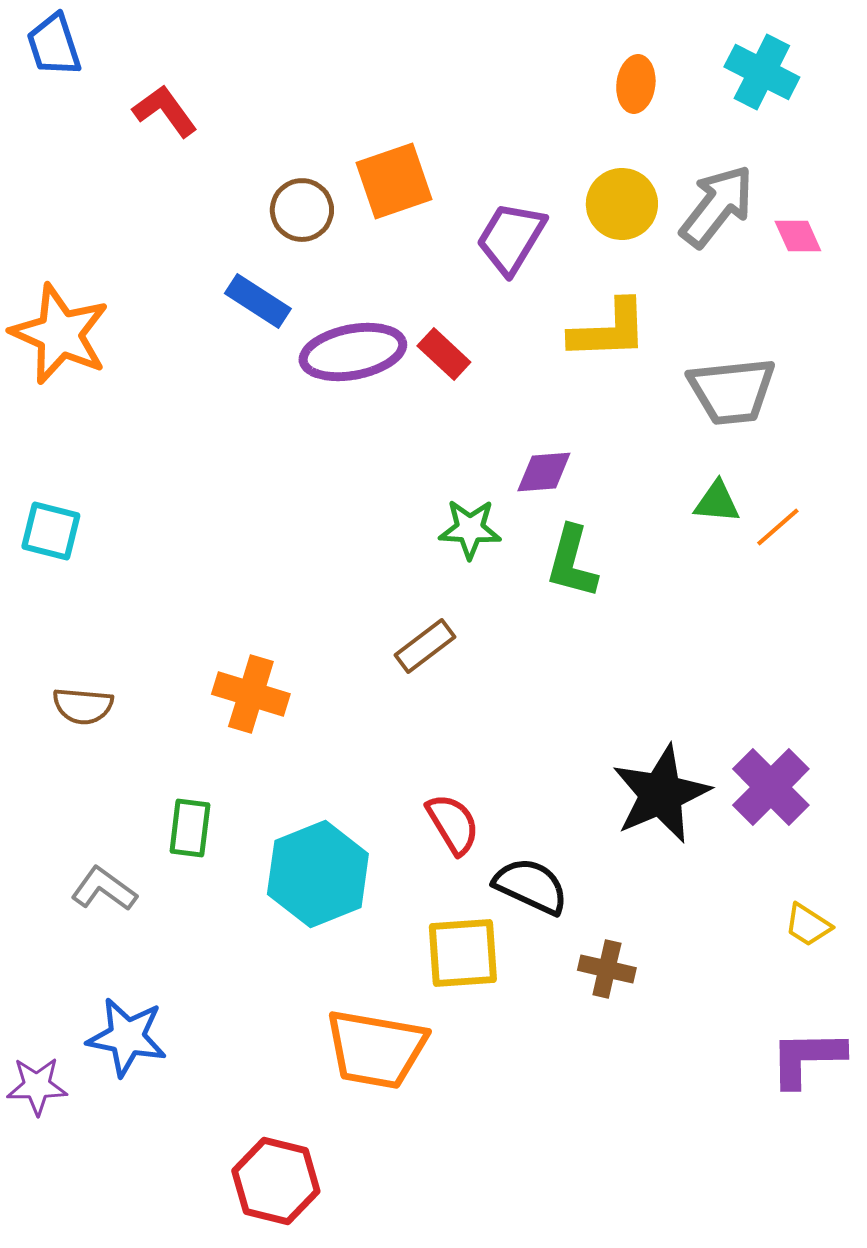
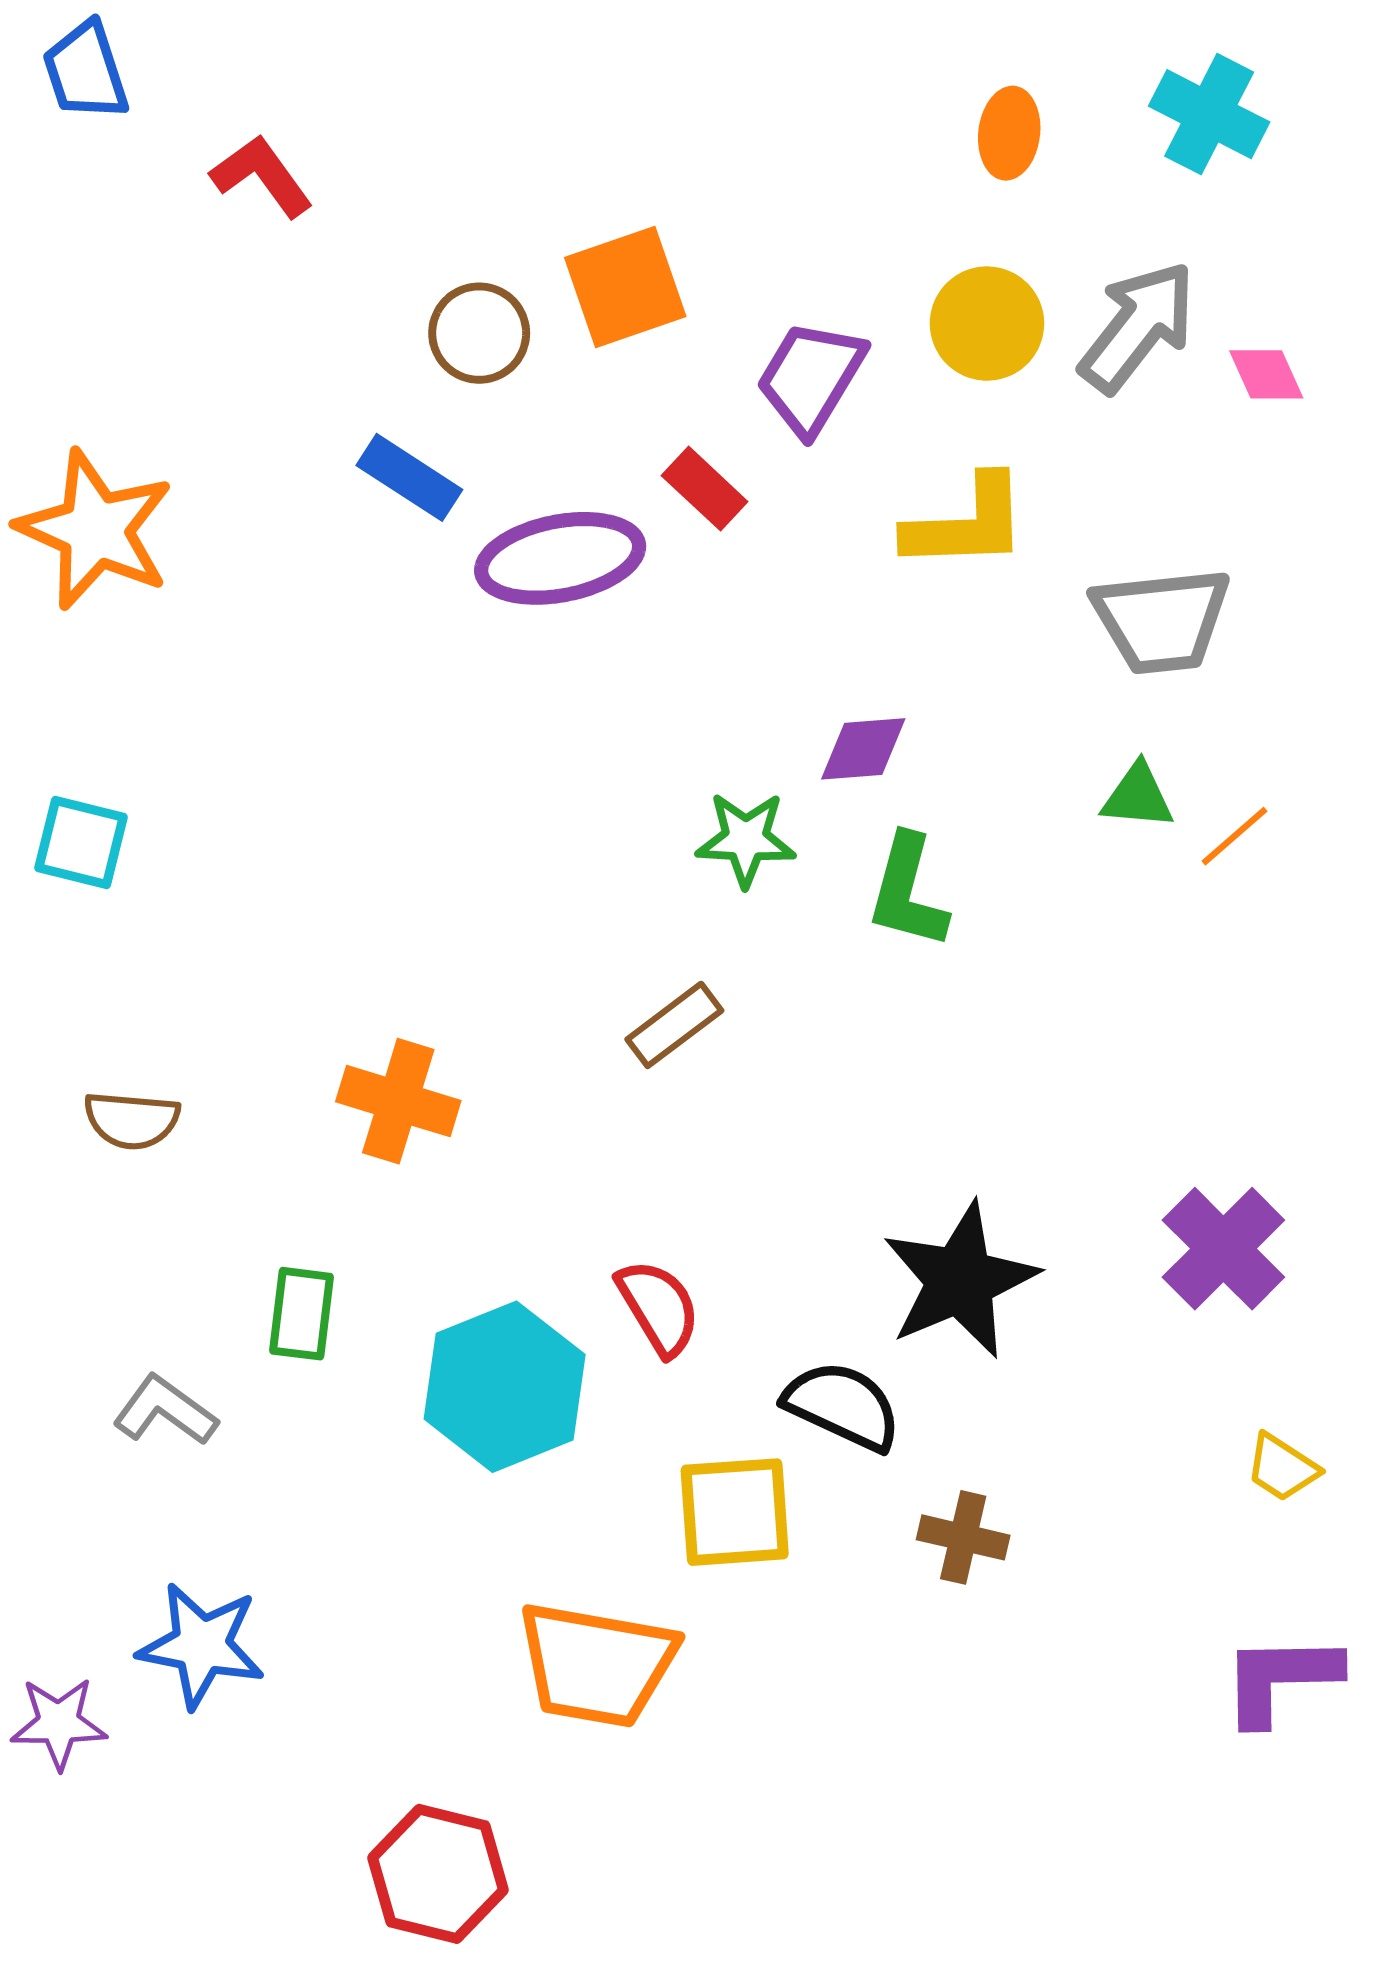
red rectangle: (444, 354) -> (705, 489), moved
black star: (661, 794) -> (960, 1280), moved
red semicircle: (453, 824) -> (659, 1307), moved

